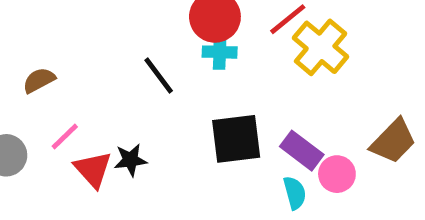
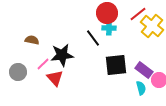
black line: (159, 76) -> (93, 38), moved
brown semicircle: (39, 80) -> (32, 40), turned 40
black star: (130, 160) -> (62, 55), moved, size x1.6

